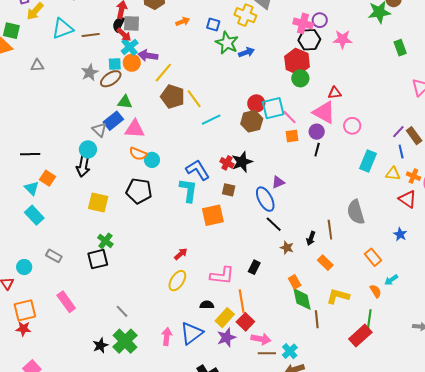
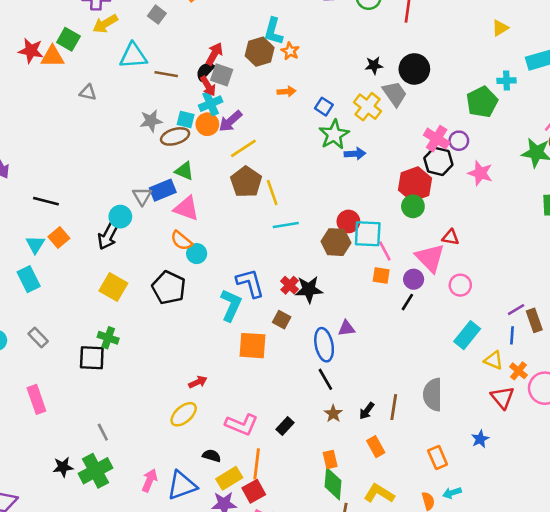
purple arrow: (148, 56) -> (230, 121), turned -66
green cross: (105, 241) -> (108, 338), turned -35

